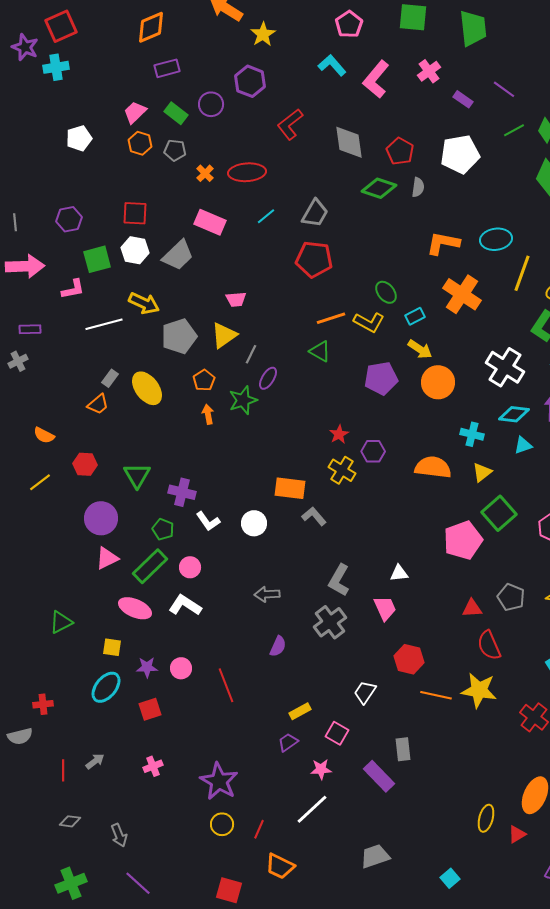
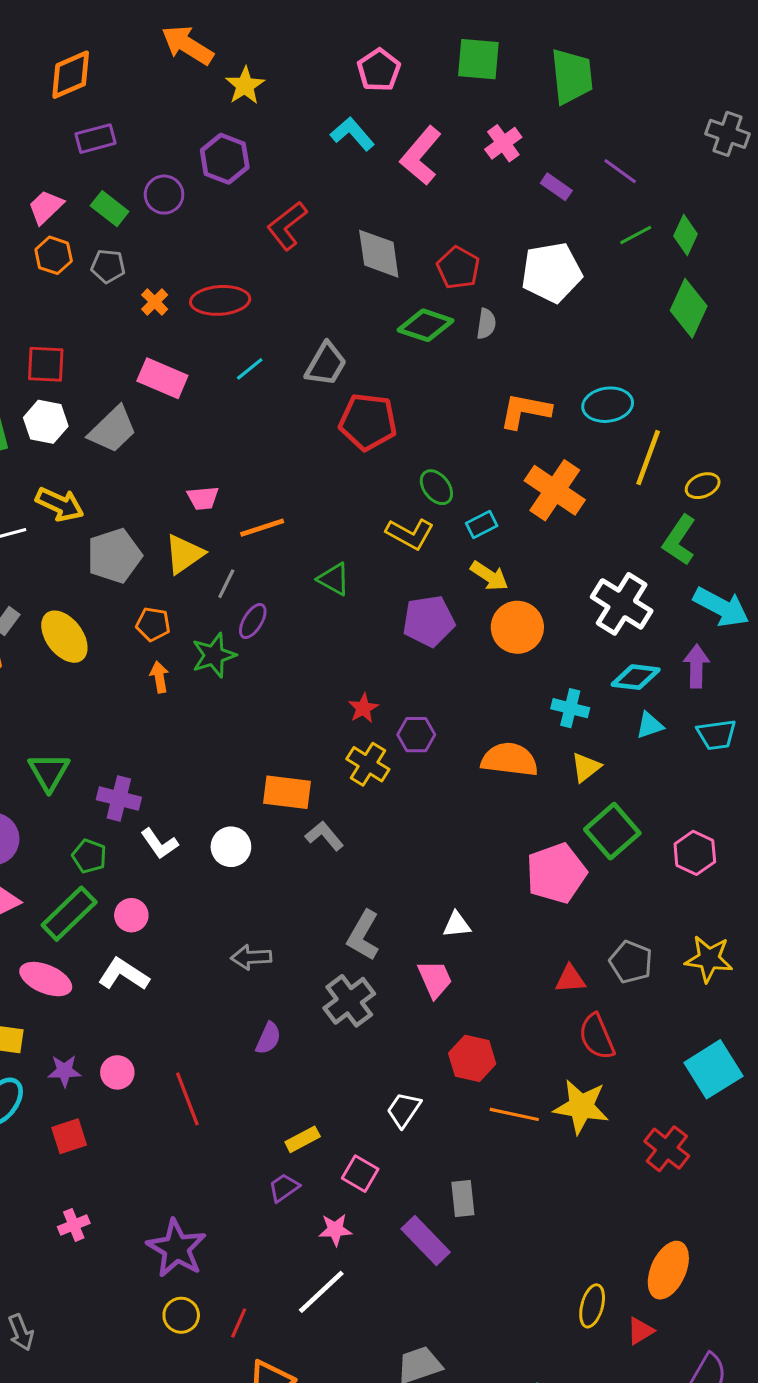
red pentagon: (314, 259) -> (368, 422), moved
orange line: (331, 318) -> (262, 528), moved
orange pentagon: (204, 380) -> (153, 624), turned -30

